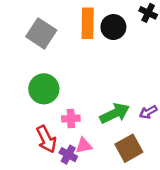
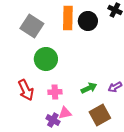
green circle: (44, 89) -> (46, 59), moved
green arrow: (115, 113) -> (89, 88), size x0.7
red arrow: (46, 139) -> (26, 90), moved

